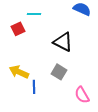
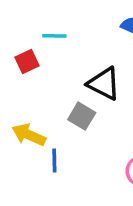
gray square: (59, 72) -> (82, 116), moved

